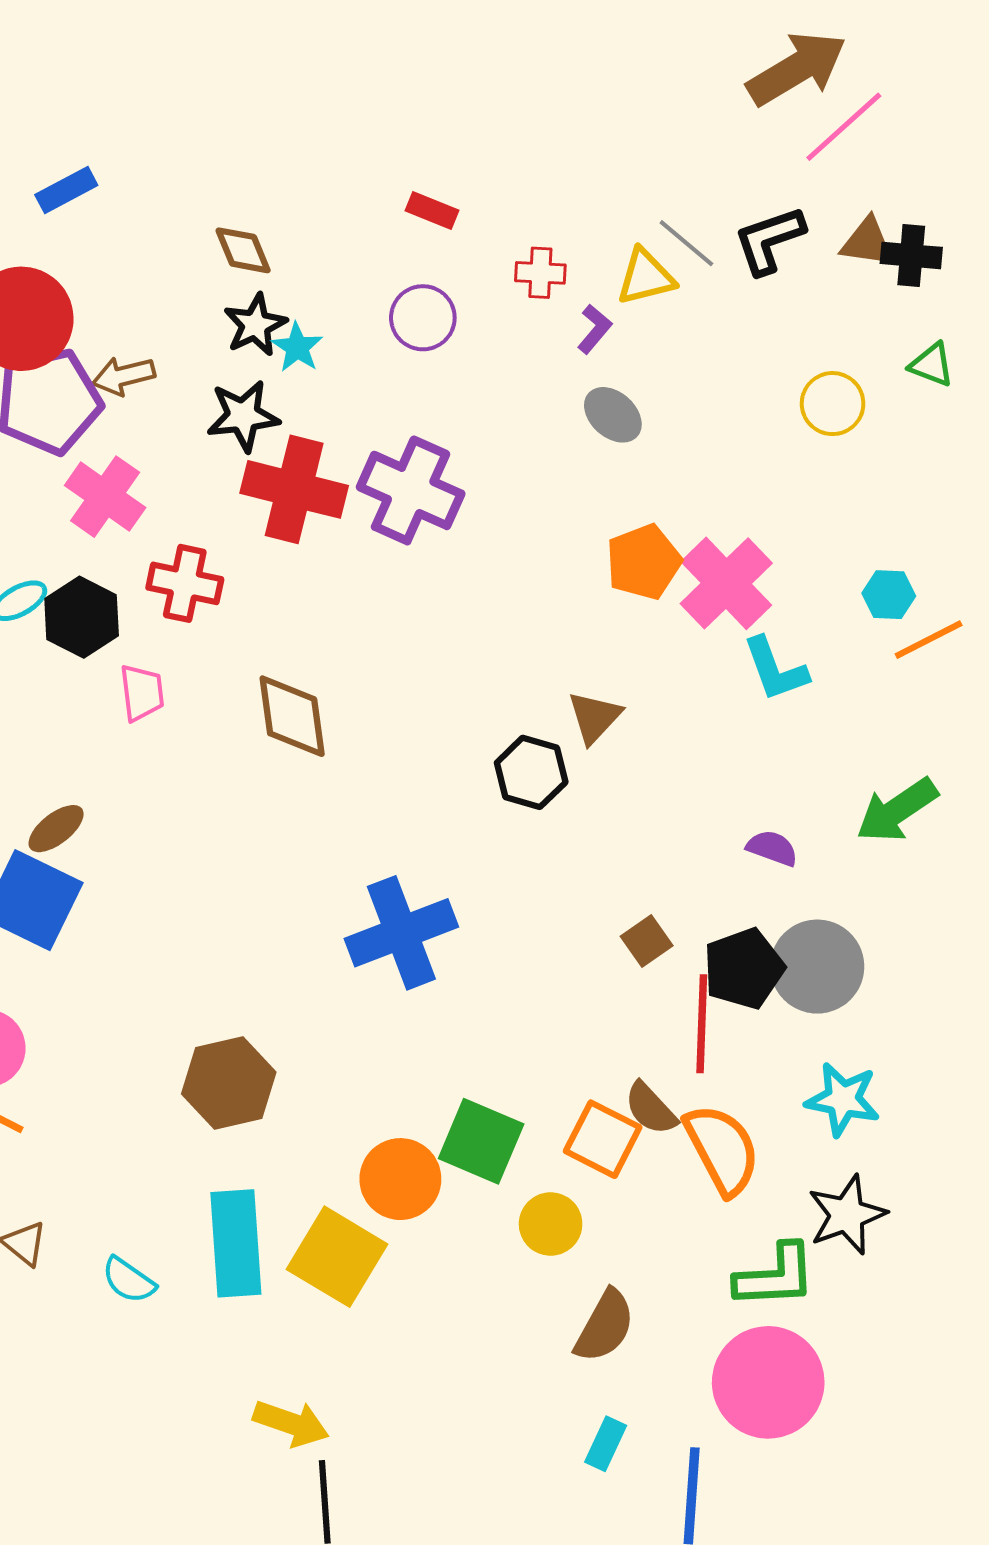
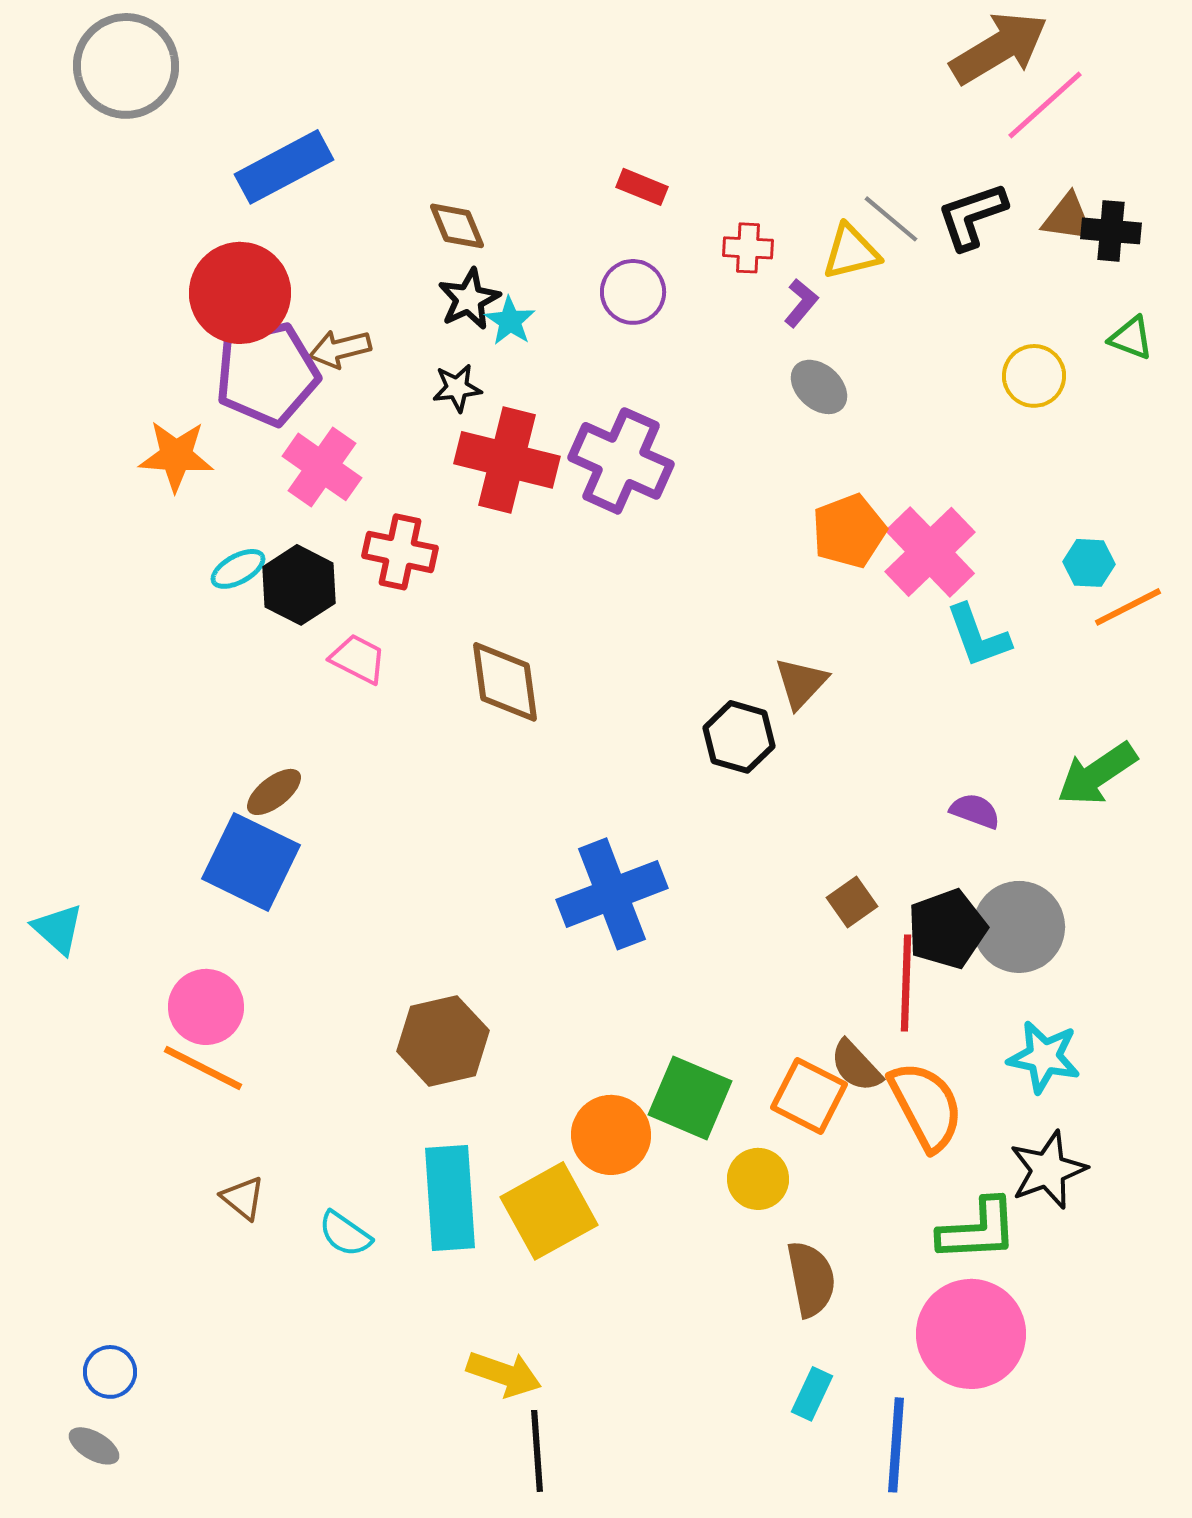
blue rectangle: (66, 190) -> (284, 167), size x1.6
black star: (243, 416) -> (457, 388), size x0.7
pink trapezoid: (142, 693) -> (358, 659), turned -56
yellow square: (337, 1257) -> (549, 1211), turned 30
brown semicircle: (605, 1326) -> (811, 1279), turned -40

